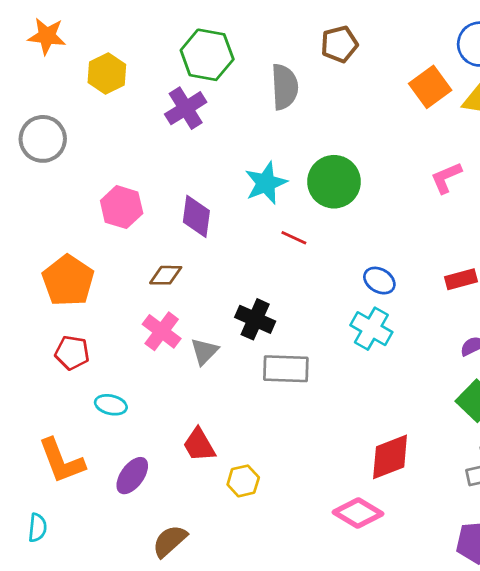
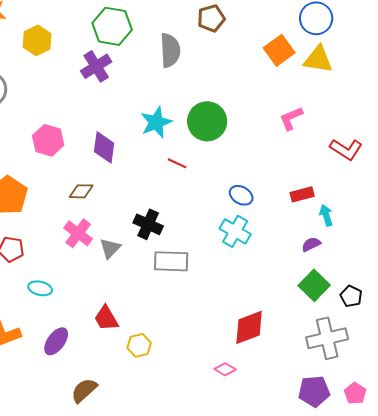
pink diamond: (358, 513) -> (225, 369), size x0.6

